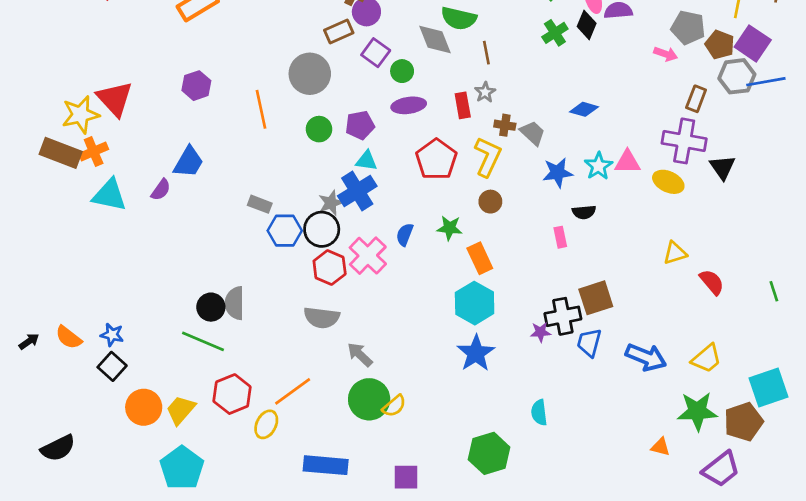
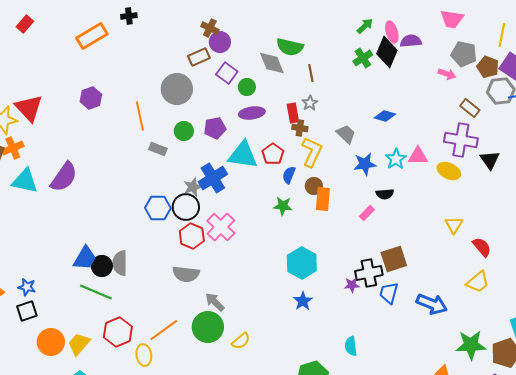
black diamond: (587, 25) -> (387, 52), size x1.4
brown rectangle: (696, 99) -> (470, 108), turned -72
brown cross: (505, 125) -> (300, 128), moved
red pentagon: (436, 159) -> (273, 154), size x0.7
cyan triangle: (366, 161) -> (243, 155), moved, size x1.8
blue trapezoid: (189, 162) -> (85, 258), moved
purple semicircle: (161, 190) -> (64, 177), size x1.8
gray rectangle: (260, 204) -> (158, 149), moved
blue semicircle: (405, 235) -> (289, 175), moved
pink rectangle: (560, 237) -> (367, 213), turned 56
yellow triangle: (675, 253) -> (454, 225), turned -42
orange rectangle: (480, 258) -> (323, 199), moved, turned 30
blue star: (476, 353) -> (303, 301), size x0.7
yellow trapezoid: (707, 358) -> (478, 282), moved
black square: (112, 366) -> (27, 311), turned 30
green circle: (369, 399) -> (208, 327), moved
yellow ellipse: (266, 424) -> (144, 355), turned -35

